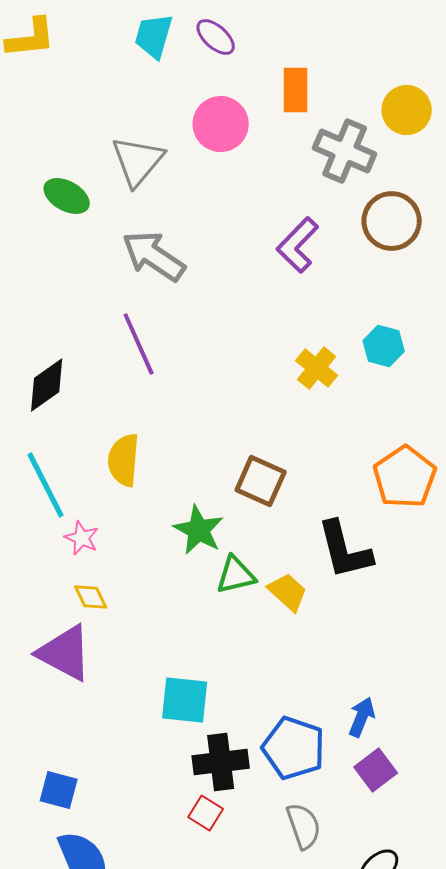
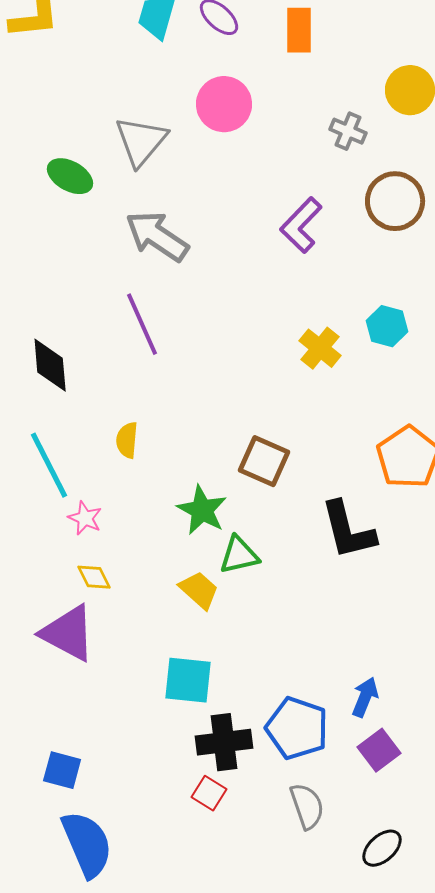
orange rectangle: (296, 90) -> (299, 30), moved
gray cross: (345, 151) -> (348, 131), size x0.6
black diamond: (47, 385) -> (50, 365), turned -60
yellow semicircle: (124, 460) -> (127, 440), size x0.7
yellow trapezoid: (288, 592) -> (199, 590), moved

